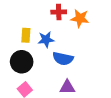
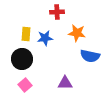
orange star: (80, 18) -> (77, 33), moved
blue semicircle: (63, 59) -> (90, 56), moved

